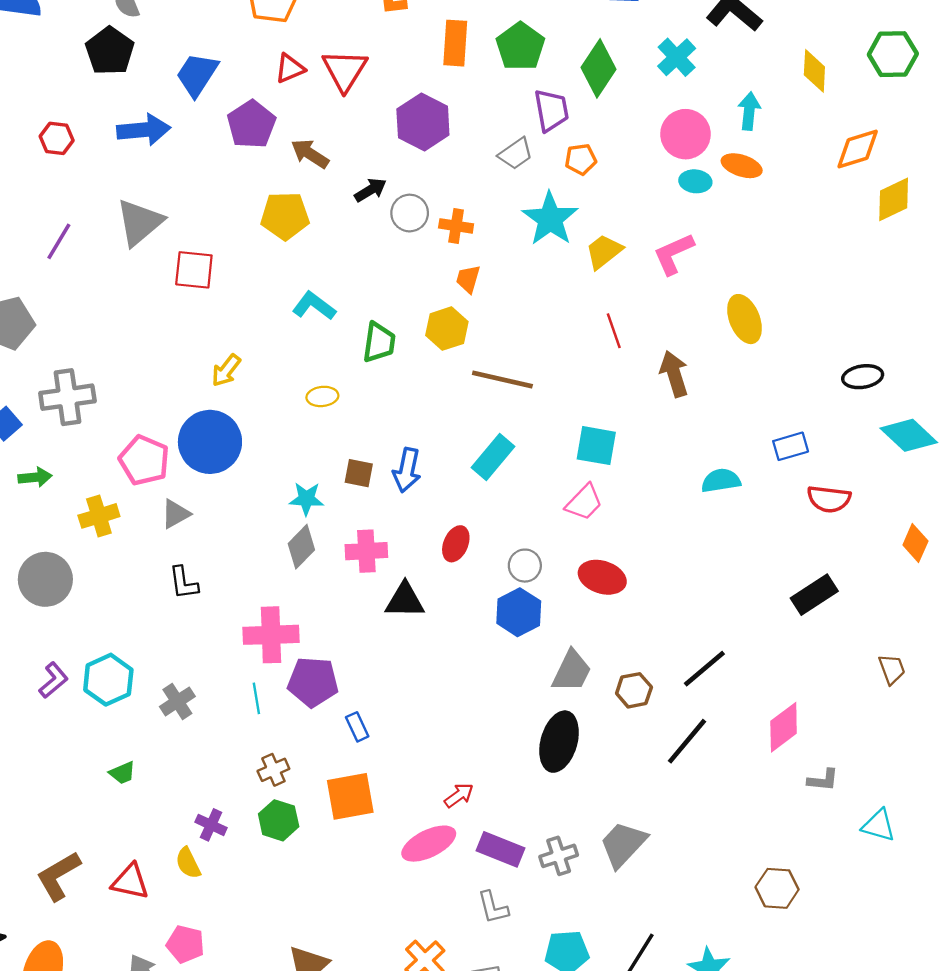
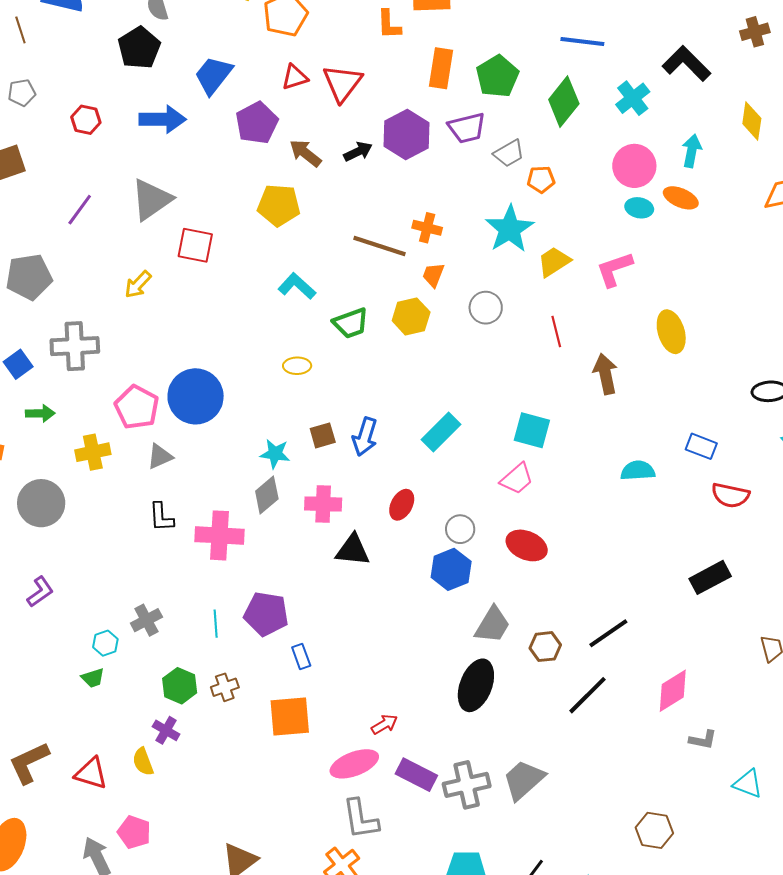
purple trapezoid: (551, 110) -> (467, 128), moved, turned 81
gray trapezoid: (516, 154) -> (509, 153), moved
black arrow: (370, 190) -> (358, 152), moved
gray circle: (410, 213) -> (486, 308), moved
green trapezoid: (379, 342) -> (351, 323), turned 57
yellow arrow: (226, 370) -> (138, 284), moved
brown line: (502, 380) -> (380, 246), moved
blue rectangle: (791, 446) -> (701, 446), turned 32
brown square: (359, 473) -> (323, 435), turned -32
pink cross: (271, 635) -> (220, 535), moved
cyan hexagon: (108, 680) -> (105, 643), moved, size x0.6
green hexagon: (279, 820) -> (180, 686), moved
gray cross: (559, 856) -> (467, 785), size x1.4
gray L-shape: (493, 907) -> (361, 819), moved, size x1.4

